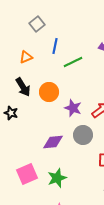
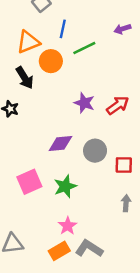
orange triangle: (26, 57) -> (28, 42), size x1.5
orange circle: (49, 92) -> (51, 61), moved
gray circle: (83, 135) -> (95, 151), moved

